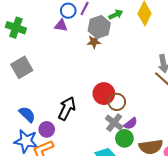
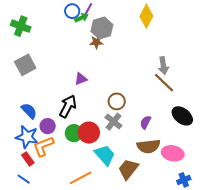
green arrow: (116, 15) -> (81, 18), moved
purple triangle: (61, 26) -> (81, 79), moved, turned -32
red circle: (104, 94) -> (89, 133), moved
purple semicircle: (131, 124) -> (146, 122), moved, turned 152
green circle: (124, 138) -> (74, 133), moved

